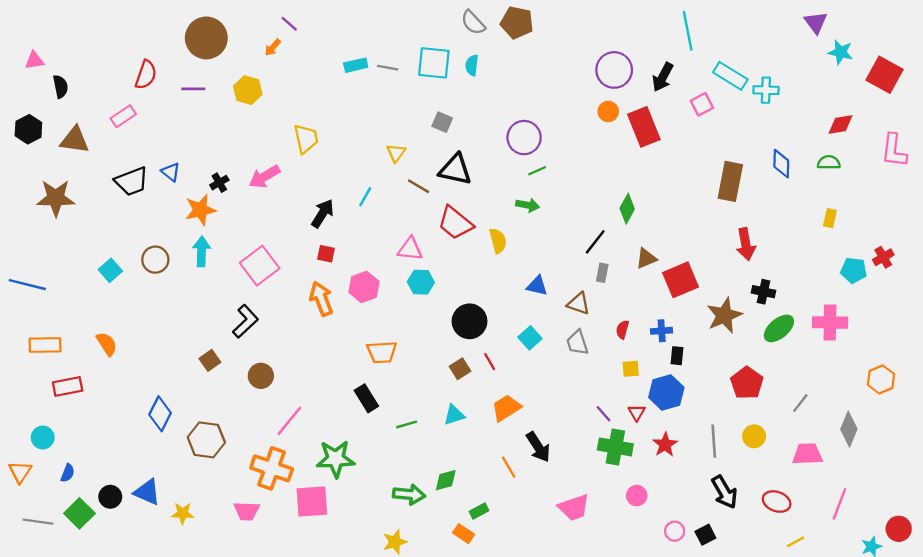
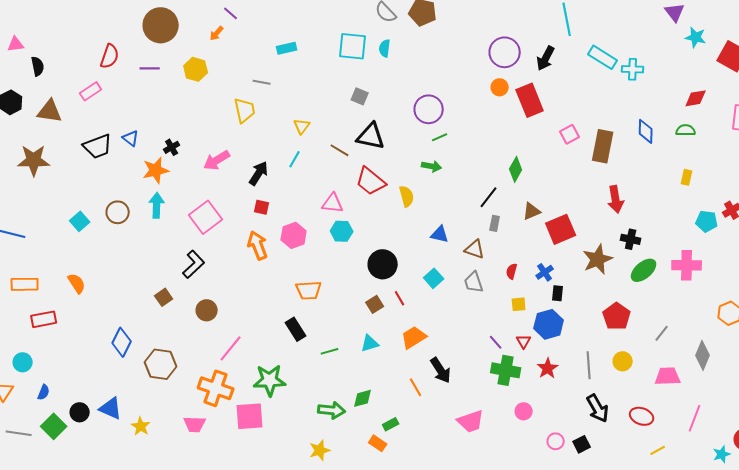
gray line: (388, 68) -> (262, 82), moved
pink square: (702, 104) -> (570, 134), moved
yellow triangle: (396, 153) -> (302, 126), moved
pink arrow: (264, 177) -> (217, 160), moved
blue cross: (662, 331) -> (545, 272), turned -30
yellow star: (183, 513) -> (141, 426), turned 30

